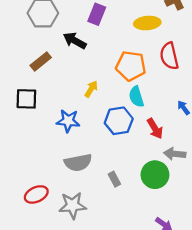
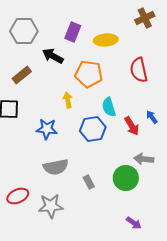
yellow ellipse: (147, 23) -> (106, 40), moved
orange pentagon: (131, 66) -> (89, 74), moved
yellow arrow: (91, 89) -> (68, 100), turned -42
red arrow: (155, 129) -> (132, 126), moved

